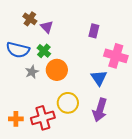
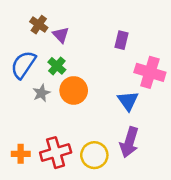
blue semicircle: (18, 50) -> (23, 65), turned 110
yellow circle: (68, 103) -> (94, 155), moved

